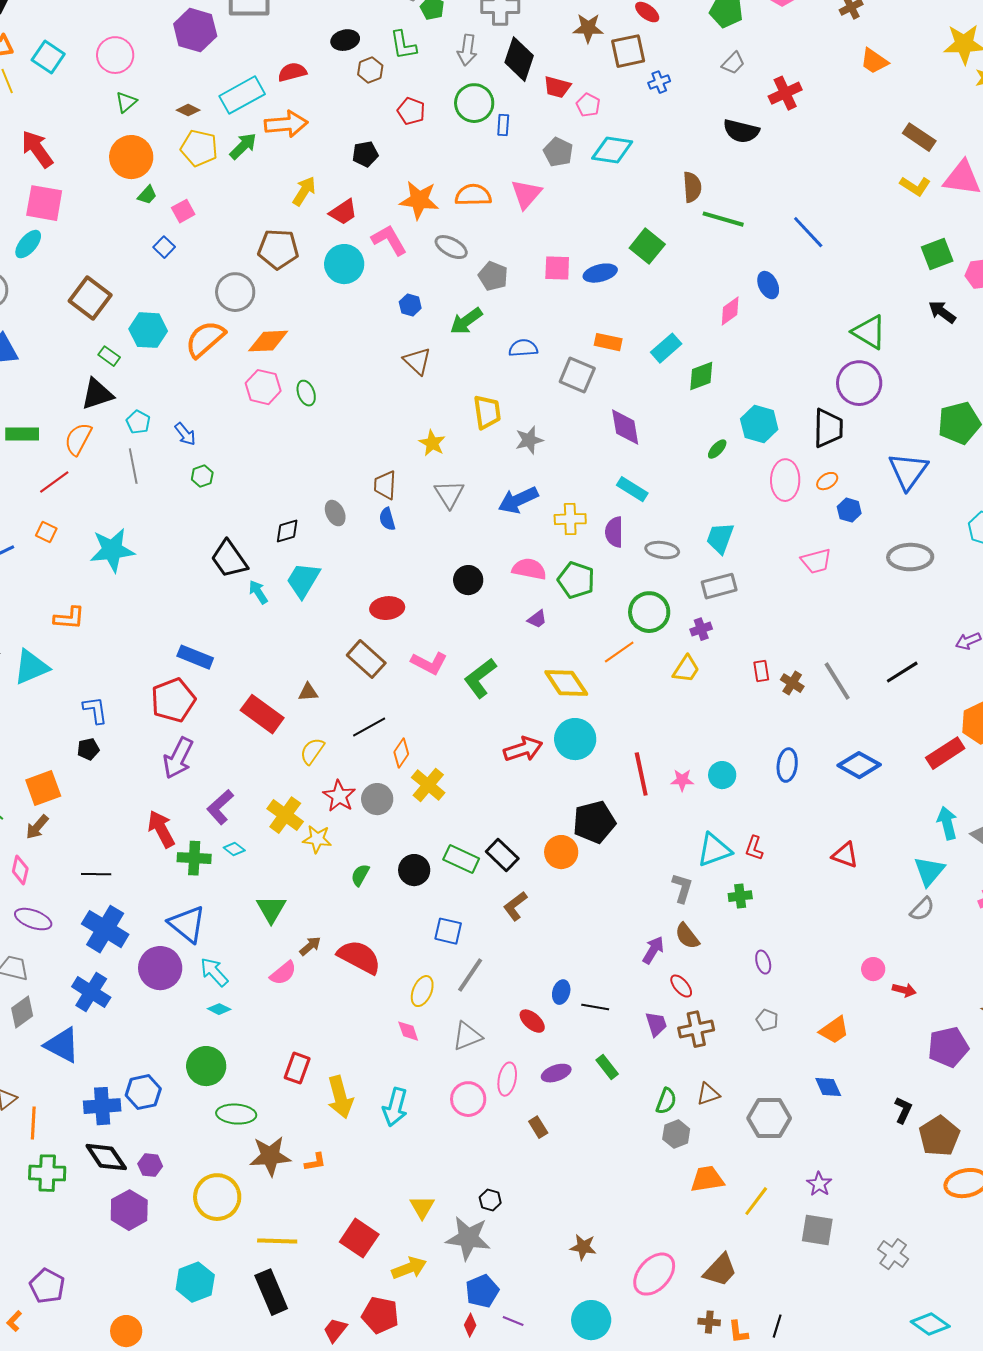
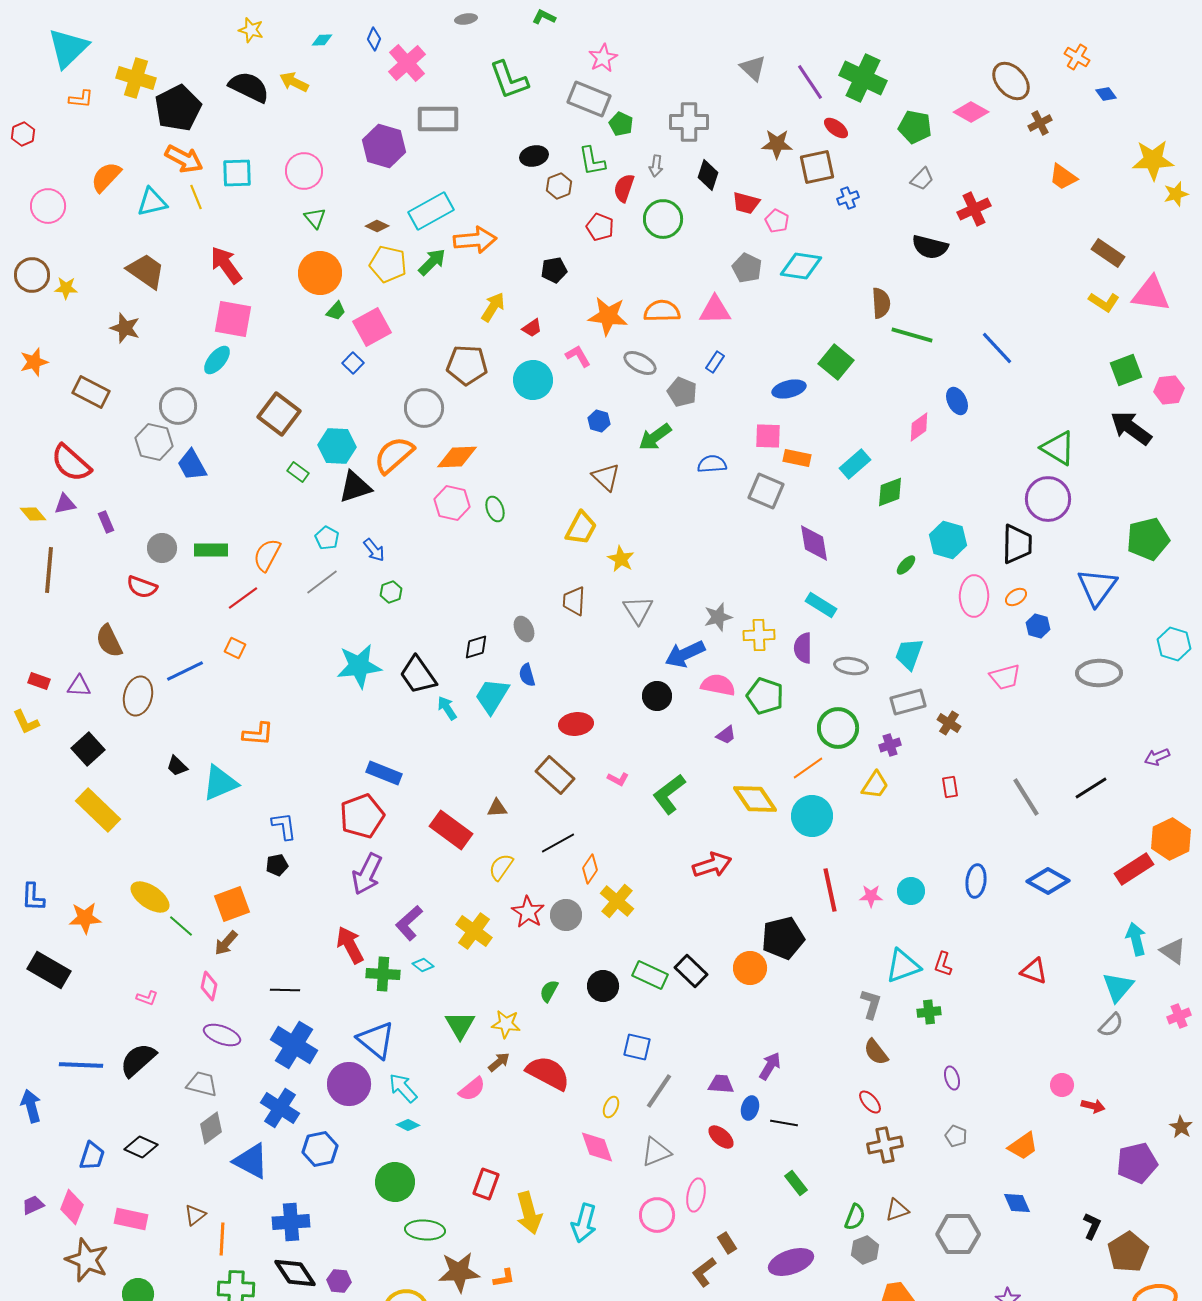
gray arrow: (467, 50) -> (656, 166), size x0.7
cyan square: (48, 57) -> (237, 173), turned -36
black diamond: (519, 59) -> (708, 175), size x0.7
red semicircle: (292, 72) -> (624, 188), moved, turned -56
green triangle: (126, 102) -> (315, 218), turned -30
blue rectangle: (503, 125) -> (715, 362), moved, turned 30
pink triangle: (526, 194) -> (715, 310), turned 48
pink square: (183, 211) -> (372, 327), size x1.6
red trapezoid: (343, 212) -> (532, 328), size x0.7
pink L-shape: (389, 240) -> (578, 356), size x0.7
pink square: (557, 268) -> (768, 436), moved
black arrow: (942, 312) -> (1131, 428), size x1.5
black triangle: (97, 394) -> (355, 487), moved
yellow trapezoid: (487, 412) -> (581, 528), moved, turned 36
gray star: (529, 440) -> (718, 617), moved
gray line: (133, 466) -> (322, 582), turned 64
blue arrow: (518, 500) -> (685, 654), moved
blue semicircle: (387, 519) -> (527, 675), moved
cyan star: (112, 550) -> (359, 666), moved
pink L-shape: (429, 663) -> (618, 779), size x0.6
brown cross: (792, 683) -> (949, 723), moved
cyan circle: (575, 739) -> (812, 816), moved
yellow star: (317, 839) -> (506, 1024), moved
brown L-shape: (515, 906) -> (704, 1272), moved
purple arrow: (653, 950) -> (770, 1066), moved
yellow ellipse: (422, 991) -> (611, 1107), size x0.7
purple trapezoid: (656, 1024) -> (721, 1084), moved, turned -68
pink diamond: (408, 1031) -> (597, 1147), size x1.5
purple ellipse: (556, 1073) -> (791, 1262), moved, size x1.5
blue hexagon: (143, 1092) -> (320, 1149), moved

